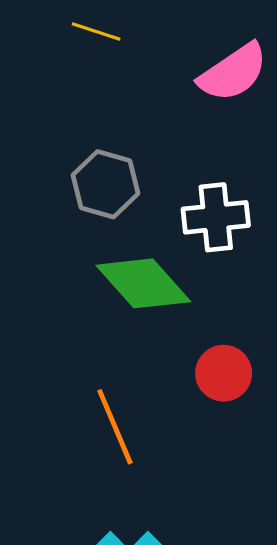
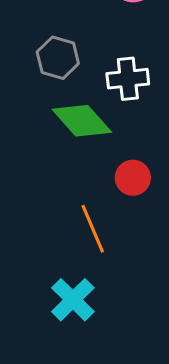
orange line: (115, 427) -> (93, 229), moved

